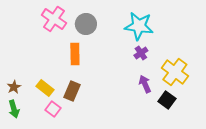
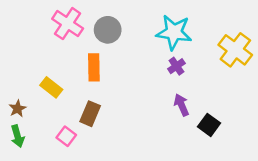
yellow cross: (175, 72) -> (235, 50), moved
yellow rectangle: (45, 88) -> (51, 87), moved

